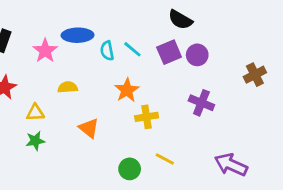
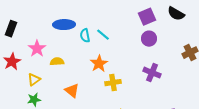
black semicircle: (180, 20) -> (176, 14), moved
pink star: (45, 51) -> (37, 49), moved
purple square: (169, 52) -> (147, 17), moved
yellow triangle: (35, 113) -> (34, 80), turned -32

